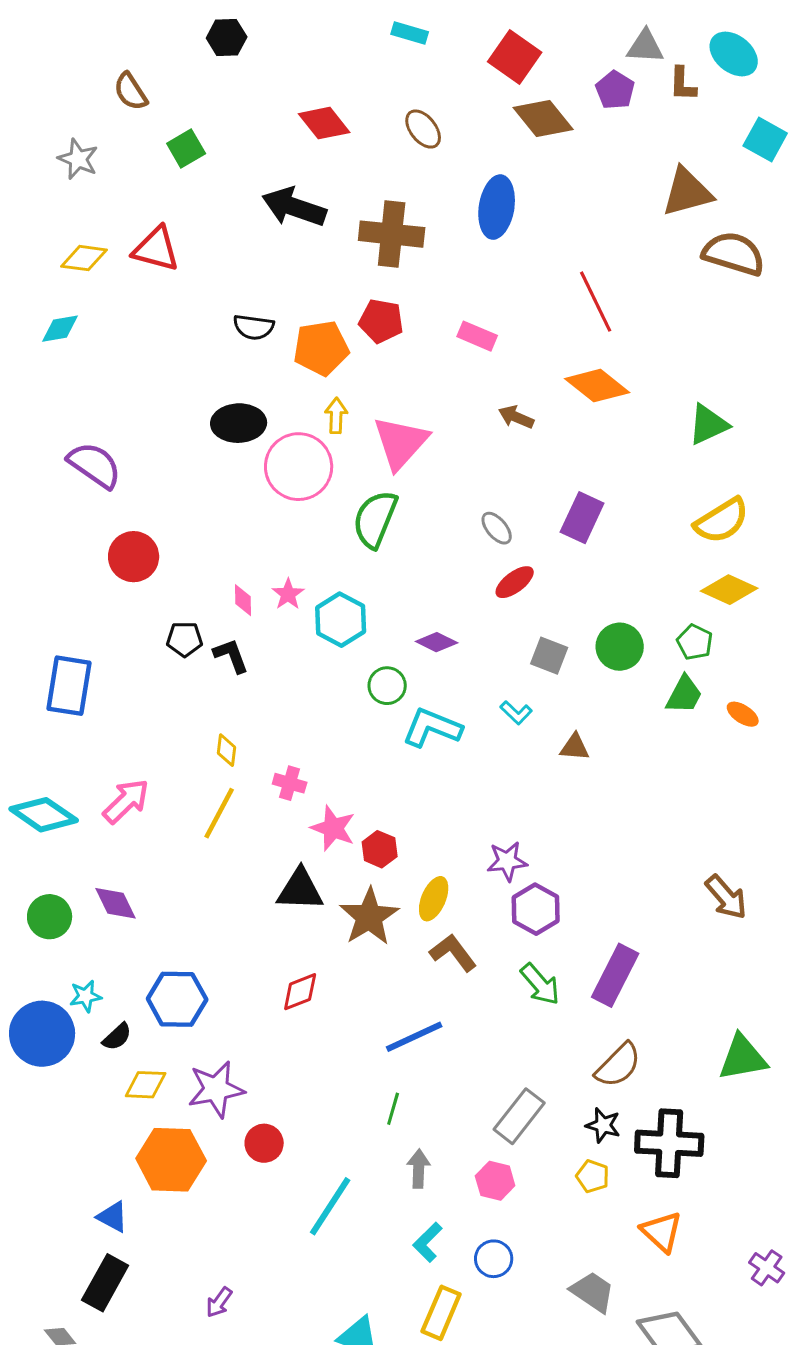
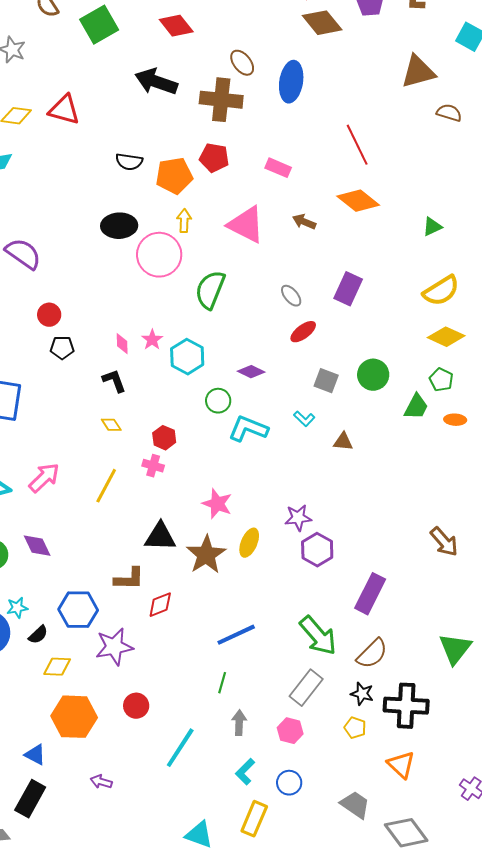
brown ellipse: (423, 129) -> (242, 63), moved
green square: (186, 149) -> (99, 25), moved, size x1.5
brown semicircle: (734, 254) -> (449, 113), size x0.6
green triangle: (708, 425) -> (432, 227), size x0.7
pink triangle: (401, 443) -> (246, 225), moved, turned -45
red circle: (134, 557) -> (49, 315), size x0.7
black pentagon: (185, 639) -> (62, 348), moved
green pentagon: (695, 642) -> (441, 380), moved
orange ellipse: (743, 714) -> (455, 420), turned -30
yellow diamond: (227, 750) -> (111, 425), moved, turned -40
pink star: (333, 828) -> (217, 504), moved
red hexagon: (380, 849) -> (164, 438), moved
brown L-shape: (453, 953) -> (129, 579), moved, turned 128
green arrow: (540, 984) -> (318, 636), moved, size x1.4
green triangle: (743, 1058) -> (455, 649), turned -42
purple star: (216, 1089) -> (114, 647), moved
purple arrow: (219, 1302) -> (101, 782), moved, turned 70

